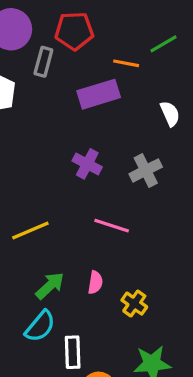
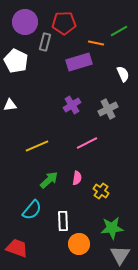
purple cross: (87, 164) -> (72, 105), turned 30
pink line: (112, 226) -> (87, 143), turned -45
cyan semicircle: (40, 326) -> (32, 210), moved

